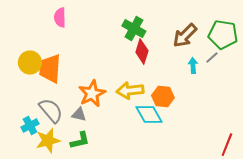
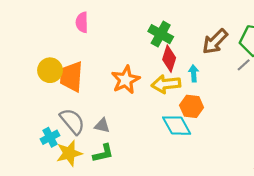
cyan arrow: (193, 66) -> (194, 73), moved
yellow arrow: (130, 91) -> (166, 84), moved
orange star: (92, 94) -> (126, 80), moved

